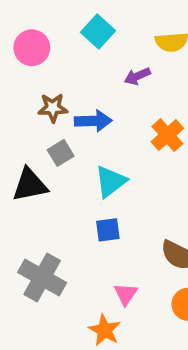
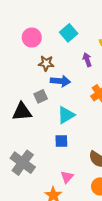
purple arrow: (137, 76) -> (87, 60), turned 88
brown star: (53, 108) -> (46, 63), moved

